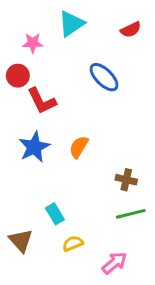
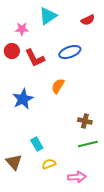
blue ellipse: (104, 77) -> (70, 52), turned -65
red L-shape: (42, 101) -> (35, 58), moved
orange semicircle: (79, 147) -> (58, 86), moved
pink arrow: (114, 263) -> (77, 177), turned 36

